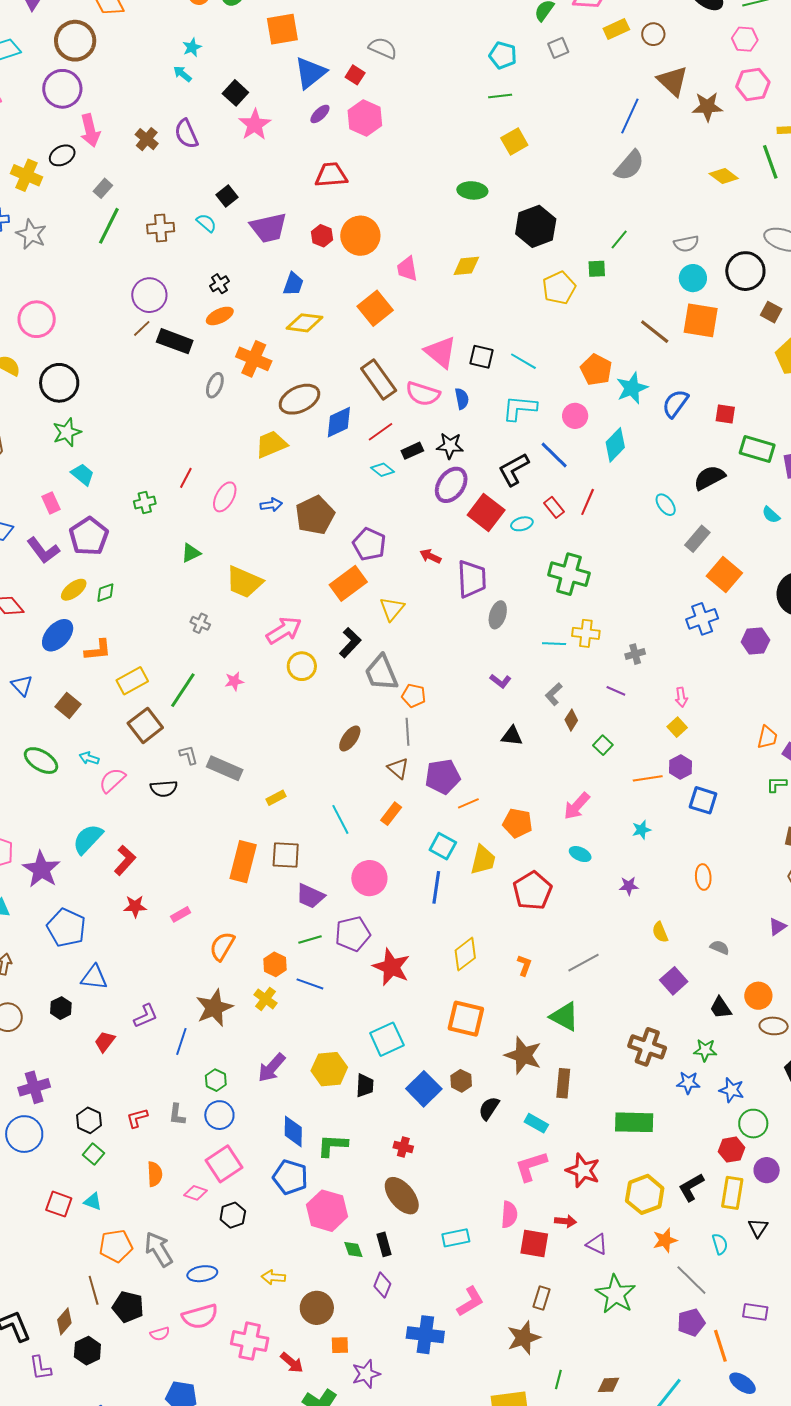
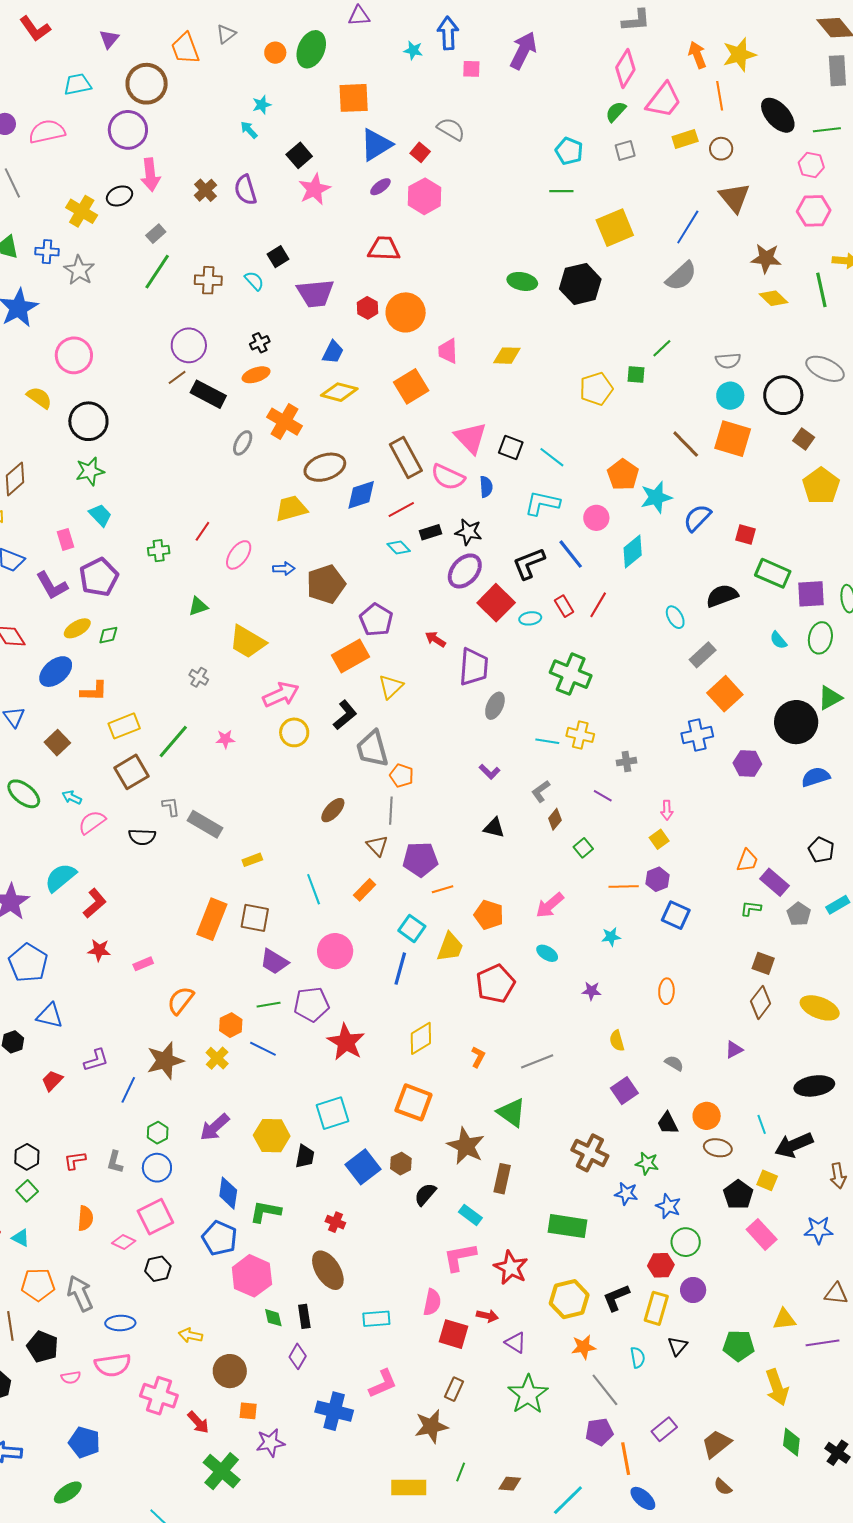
brown star: (707, 107) -> (766, 258), moved
yellow square: (514, 141) -> (615, 228), moved, size x1.4
black hexagon: (536, 226) -> (580, 284), moved
purple rectangle: (755, 1312) -> (664, 1429), turned -55

